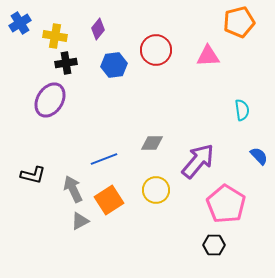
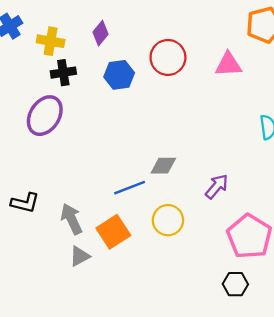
blue line: (104, 159) -> (130, 188), moved
purple arrow: (198, 161) -> (217, 186), size x0.6

